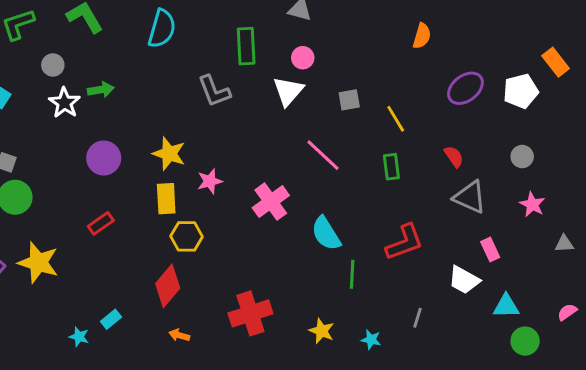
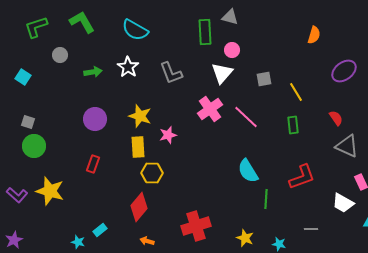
cyan semicircle: (162, 29) -> (135, 30), turned 104
green rectangle: (246, 46) -> (205, 32), moved
white star: (64, 103) -> (128, 67), moved
pink cross: (271, 202) -> (210, 109), moved
red rectangle: (101, 223) -> (93, 164), turned -36
gray line: (418, 318) -> (311, 229), turned 72

